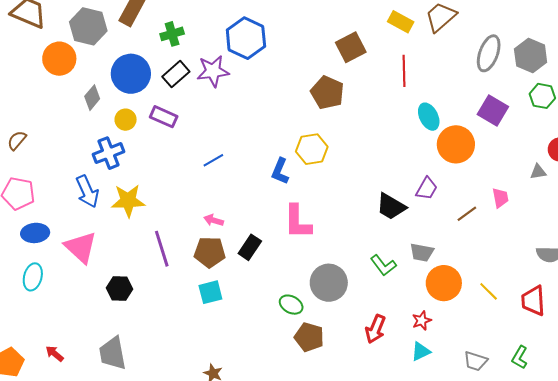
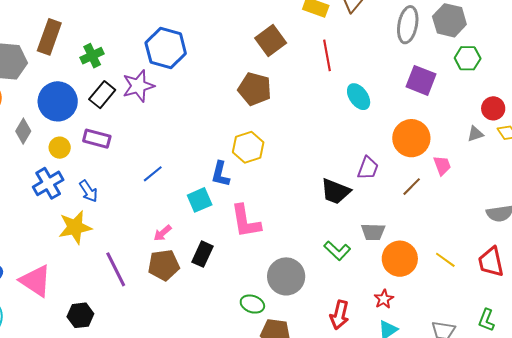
orange circle: (456, 144) -> (411, 138), moved
blue arrow: (87, 191) -> (88, 191), moved, size x0.7
pink arrow: (214, 220) -> (162, 233), turned -48
cyan square: (210, 292) -> (200, 200), moved

